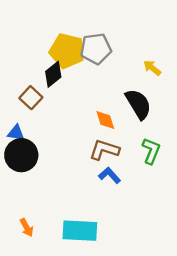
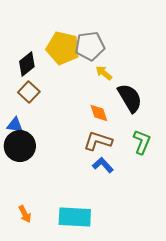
yellow arrow: (152, 68) -> (104, 73), moved
black diamond: (53, 74) -> (27, 64), moved

